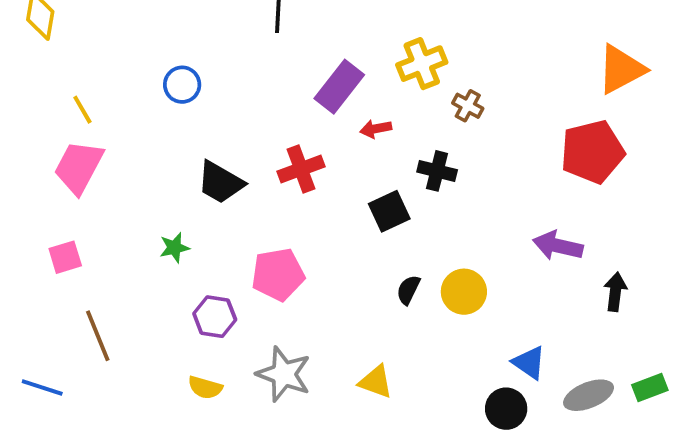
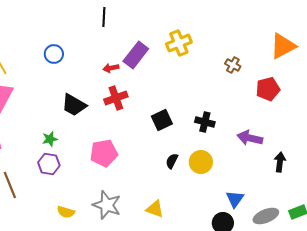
brown cross: (468, 106) -> (233, 65), moved
red arrow: (376, 129) -> (111, 68), moved
red pentagon: (592, 152) -> (268, 89), size x0.7
black cross: (437, 171) -> (205, 122), moved
purple hexagon: (215, 317) -> (49, 164), moved
blue triangle: (529, 363) -> (235, 199), turned 30

